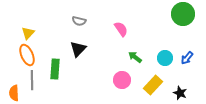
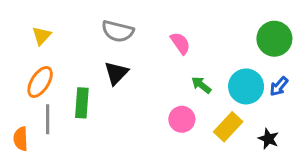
green circle: (183, 14) -> (274, 39), moved
gray semicircle: (79, 21) -> (118, 31), size x1.5
yellow triangle: (28, 33) -> (42, 36), moved
orange ellipse: (27, 55) -> (40, 82), turned 55
cyan circle: (165, 58) -> (246, 86), size x1.5

